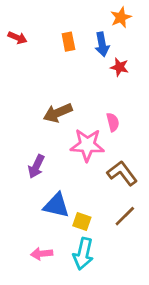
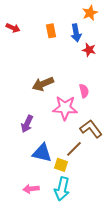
brown line: (125, 216) -> (74, 149), moved

